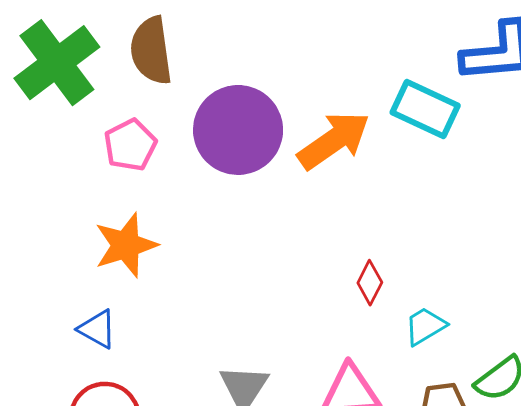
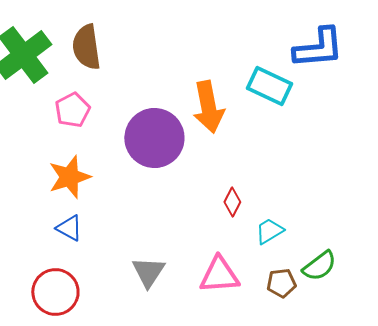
purple circle: (238, 130) -> (154, 138), moved
orange arrow: (334, 140) -> (208, 107), turned 114
blue triangle: (97, 329) -> (69, 228), moved

